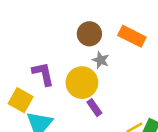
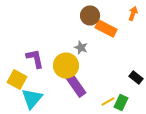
brown circle: (89, 34) -> (90, 16), moved
purple rectangle: (94, 108) -> (76, 86), size x1.6

